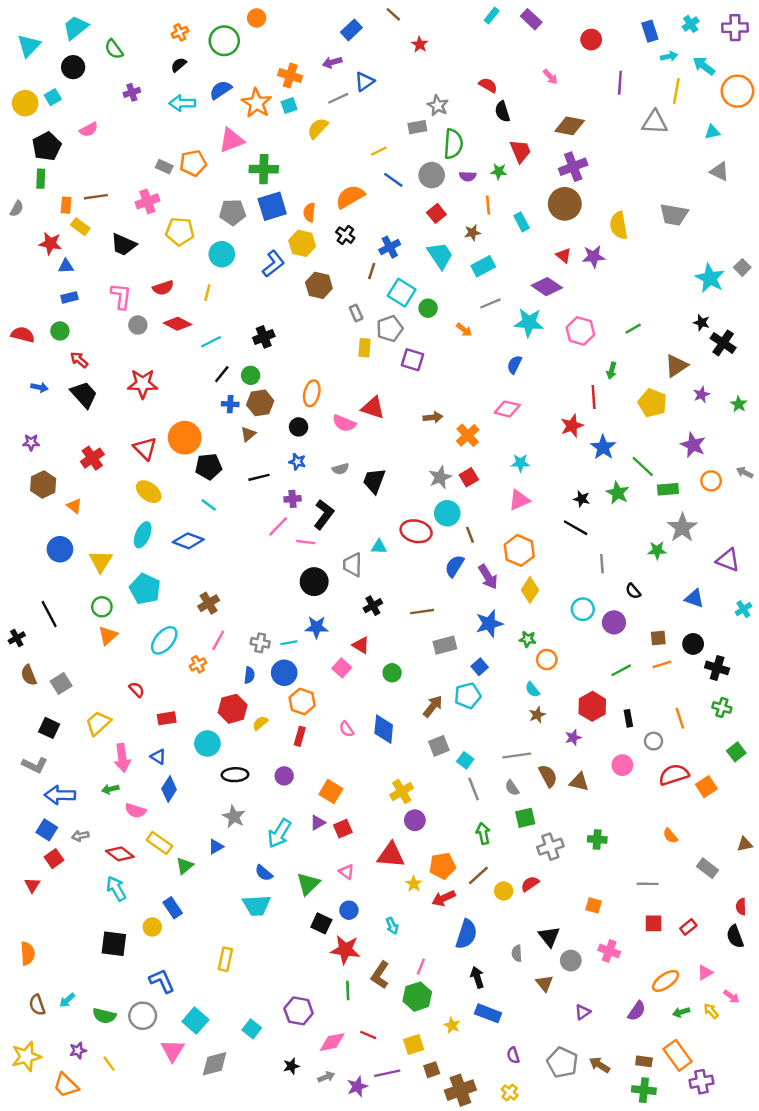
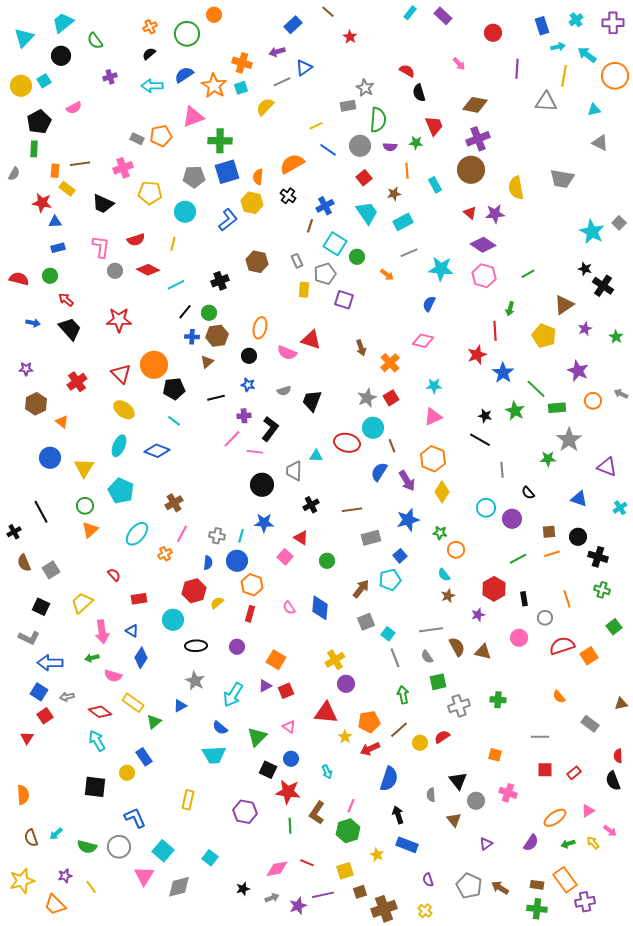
brown hexagon: (319, 285) -> (257, 262), moved
purple diamond: (547, 287) -> (483, 245), moved
brown arrow: (433, 417) -> (361, 348), turned 77
cyan line: (289, 643) -> (241, 536), turned -64
purple hexagon: (299, 1011) -> (245, 812), moved

